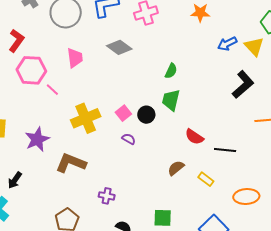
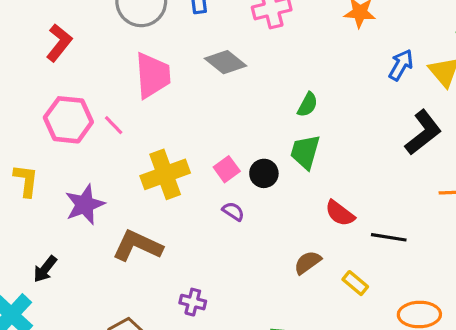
blue arrow: (227, 44) -> (401, 65), turned 144
pink trapezoid: (75, 58) -> (153, 75), size x1.4
pink hexagon: (31, 70) -> (68, 120), moved

